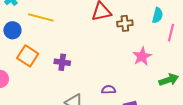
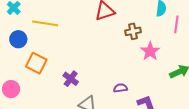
brown cross: (125, 23) -> (133, 31), moved
purple cross: (62, 62) -> (71, 79), moved, turned 35

